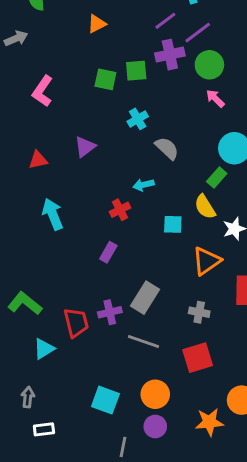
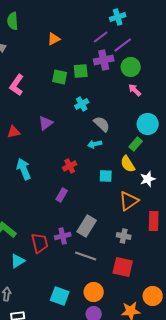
cyan arrow: (144, 185) -> (95, 144), moved
red square: (198, 358) -> (123, 267), turned 30

